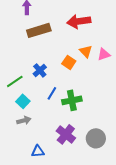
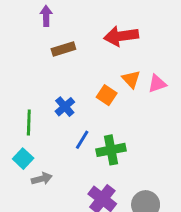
brown rectangle: (39, 30) -> (63, 49), size x0.7
green line: (15, 81) -> (29, 123), turned -54
cyan square: (23, 101) -> (23, 159), moved

